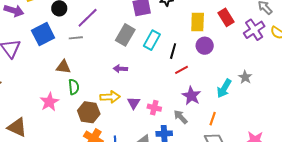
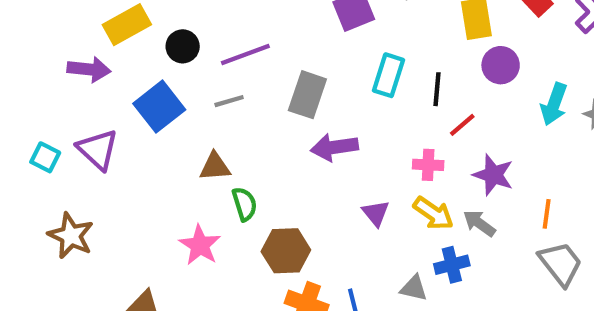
purple line: (88, 18) -> (245, 54), turned 35
gray rectangle: (125, 35) -> (307, 95), moved
purple arrow: (120, 69) -> (334, 147), size x1.5
cyan arrow: (224, 88) -> (554, 104), moved
yellow arrow: (110, 97) -> (433, 213), moved, turned 48
pink cross: (154, 108) -> (428, 165), moved

